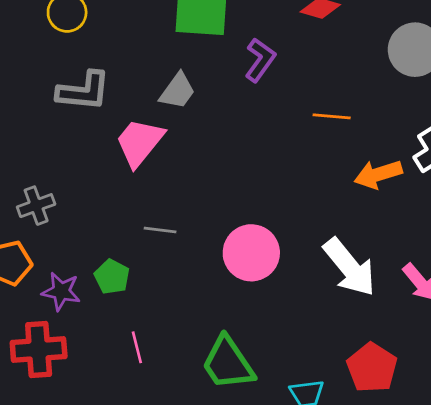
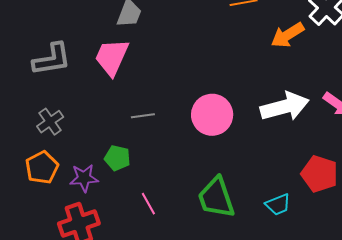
gray L-shape: (84, 91) -> (52, 59), moved
white arrow: (349, 267) -> (285, 107), turned -51
green trapezoid: (228, 363) -> (216, 198), turned 30

